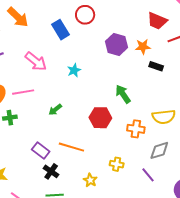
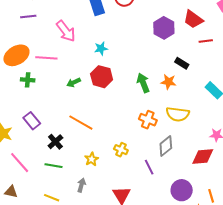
purple hexagon: (116, 44) -> (164, 28), moved
orange star: (143, 47) -> (168, 82), moved
red hexagon: (100, 118) -> (102, 77), moved
purple rectangle: (41, 150) -> (32, 121), moved
gray diamond: (159, 150) -> (166, 146), turned -35

